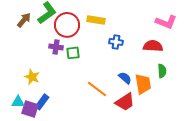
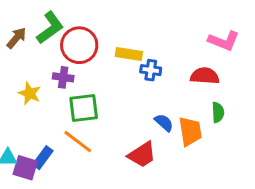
yellow rectangle: (96, 20) -> (129, 54), moved
green square: (73, 53) -> (84, 108), moved, size x1.5
yellow star: (32, 77) -> (30, 93), moved
orange line: (97, 89) -> (78, 142), moved
red trapezoid: (125, 102) -> (142, 155), moved

